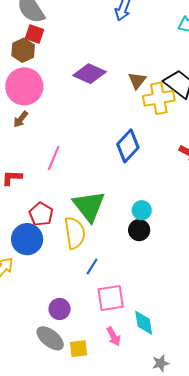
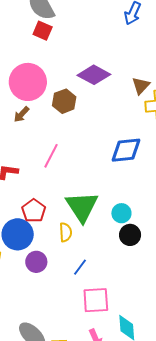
brown hexagon: (23, 50) -> (64, 101), moved
blue diamond: (128, 146) -> (126, 150), turned 36
cyan circle: (142, 210) -> (121, 213), moved
yellow semicircle: (75, 233) -> (66, 232), size x0.6
purple circle: (60, 309) -> (36, 262), moved

